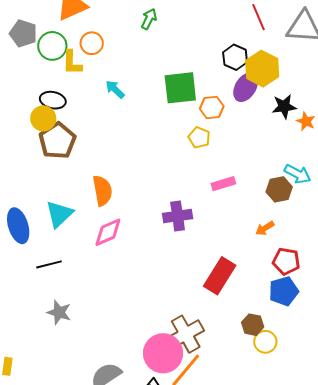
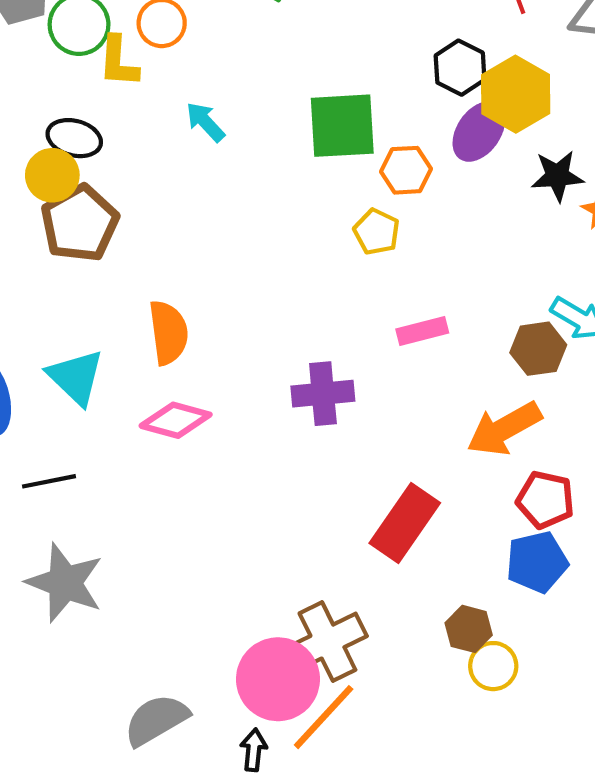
cyan triangle: (59, 214) -> (76, 377), turned -36
orange arrow: (265, 228) -> (504, 429), size x1.8
pink diamond: (108, 232) -> (176, 420), turned 36
gray star: (59, 312) -> (65, 583), size x1.5

